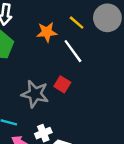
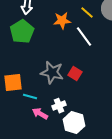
red square: (62, 84) -> (75, 74), moved

